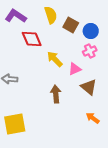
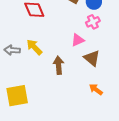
yellow arrow: (55, 59) -> (34, 47), moved

